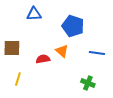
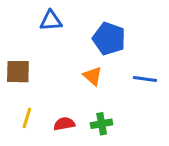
red semicircle: (43, 59) -> (64, 124), moved
green cross: (88, 83) -> (102, 124), moved, turned -32

